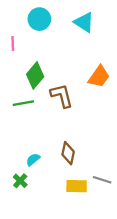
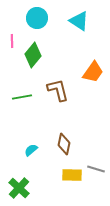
green diamond: (35, 75) -> (33, 55), moved
green cross: (20, 181) -> (19, 188), moved, size x1.5

